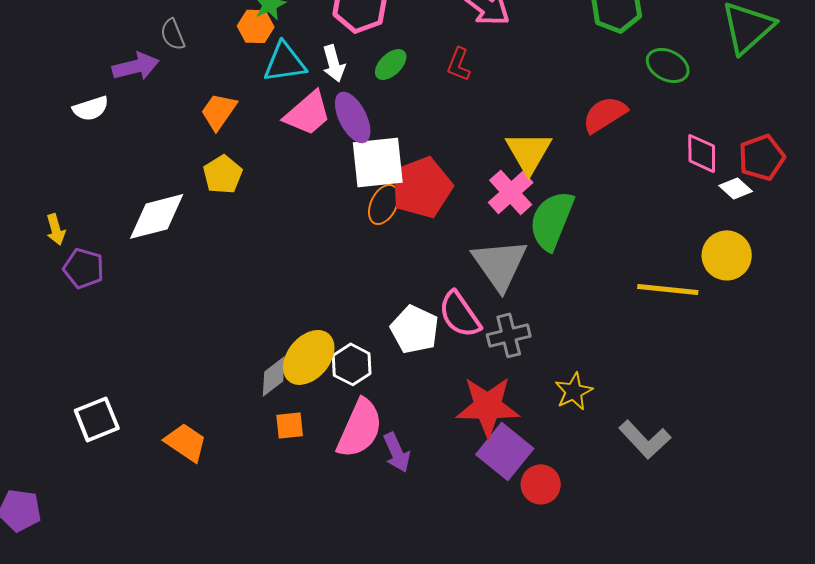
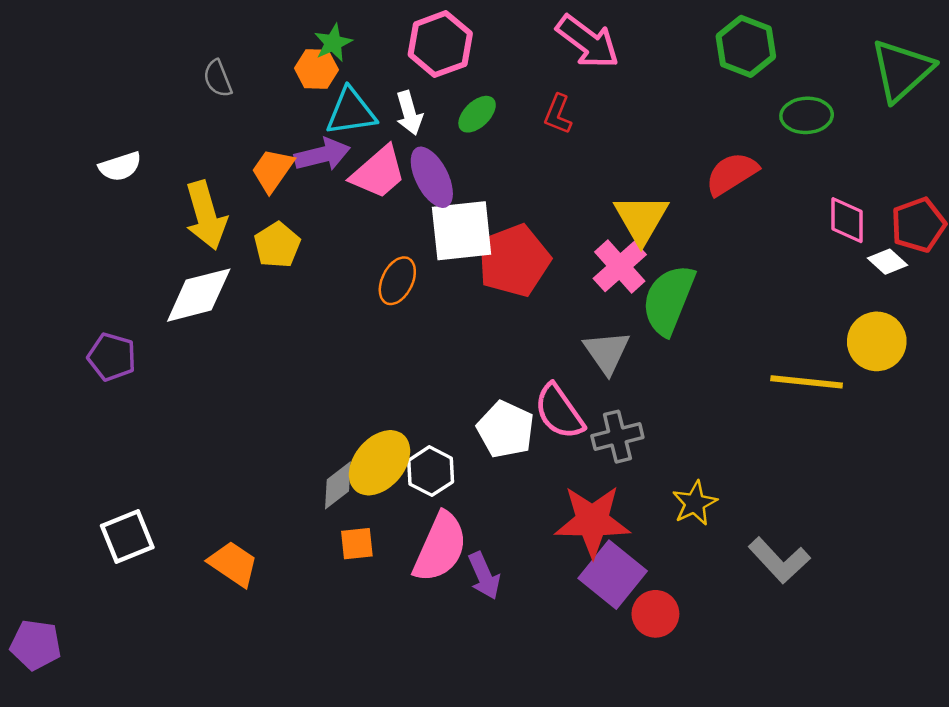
green ellipse: (668, 65) -> (807, 115), turned -30
purple arrow: (136, 66) -> (322, 155), moved
orange ellipse: (384, 204) -> (397, 281), moved
yellow arrow: (56, 229) -> (206, 215), moved, size x1.8
gray triangle: (500, 264) -> (607, 352), size x0.7

